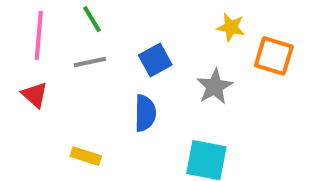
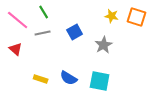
pink line: (39, 35) -> (18, 20), turned -55
orange square: (274, 56) -> (137, 17), moved
blue semicircle: (145, 113) -> (69, 78), moved, turned 120

